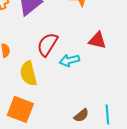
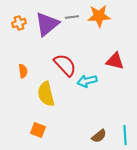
red semicircle: (47, 44) -> (65, 65), turned 105
orange square: (20, 109) -> (38, 130), size x0.6

